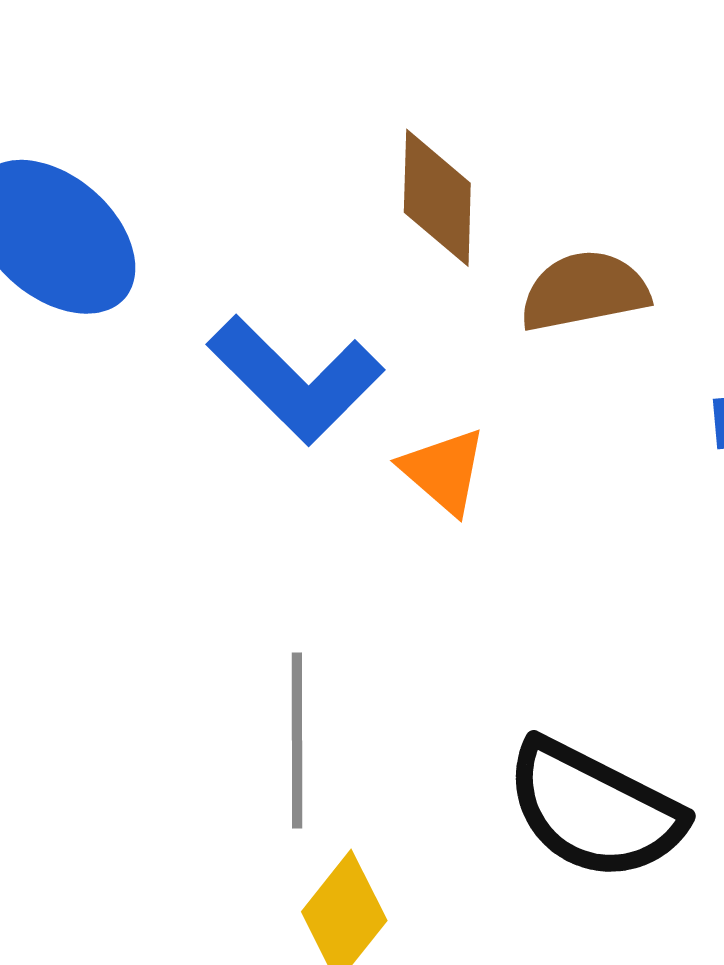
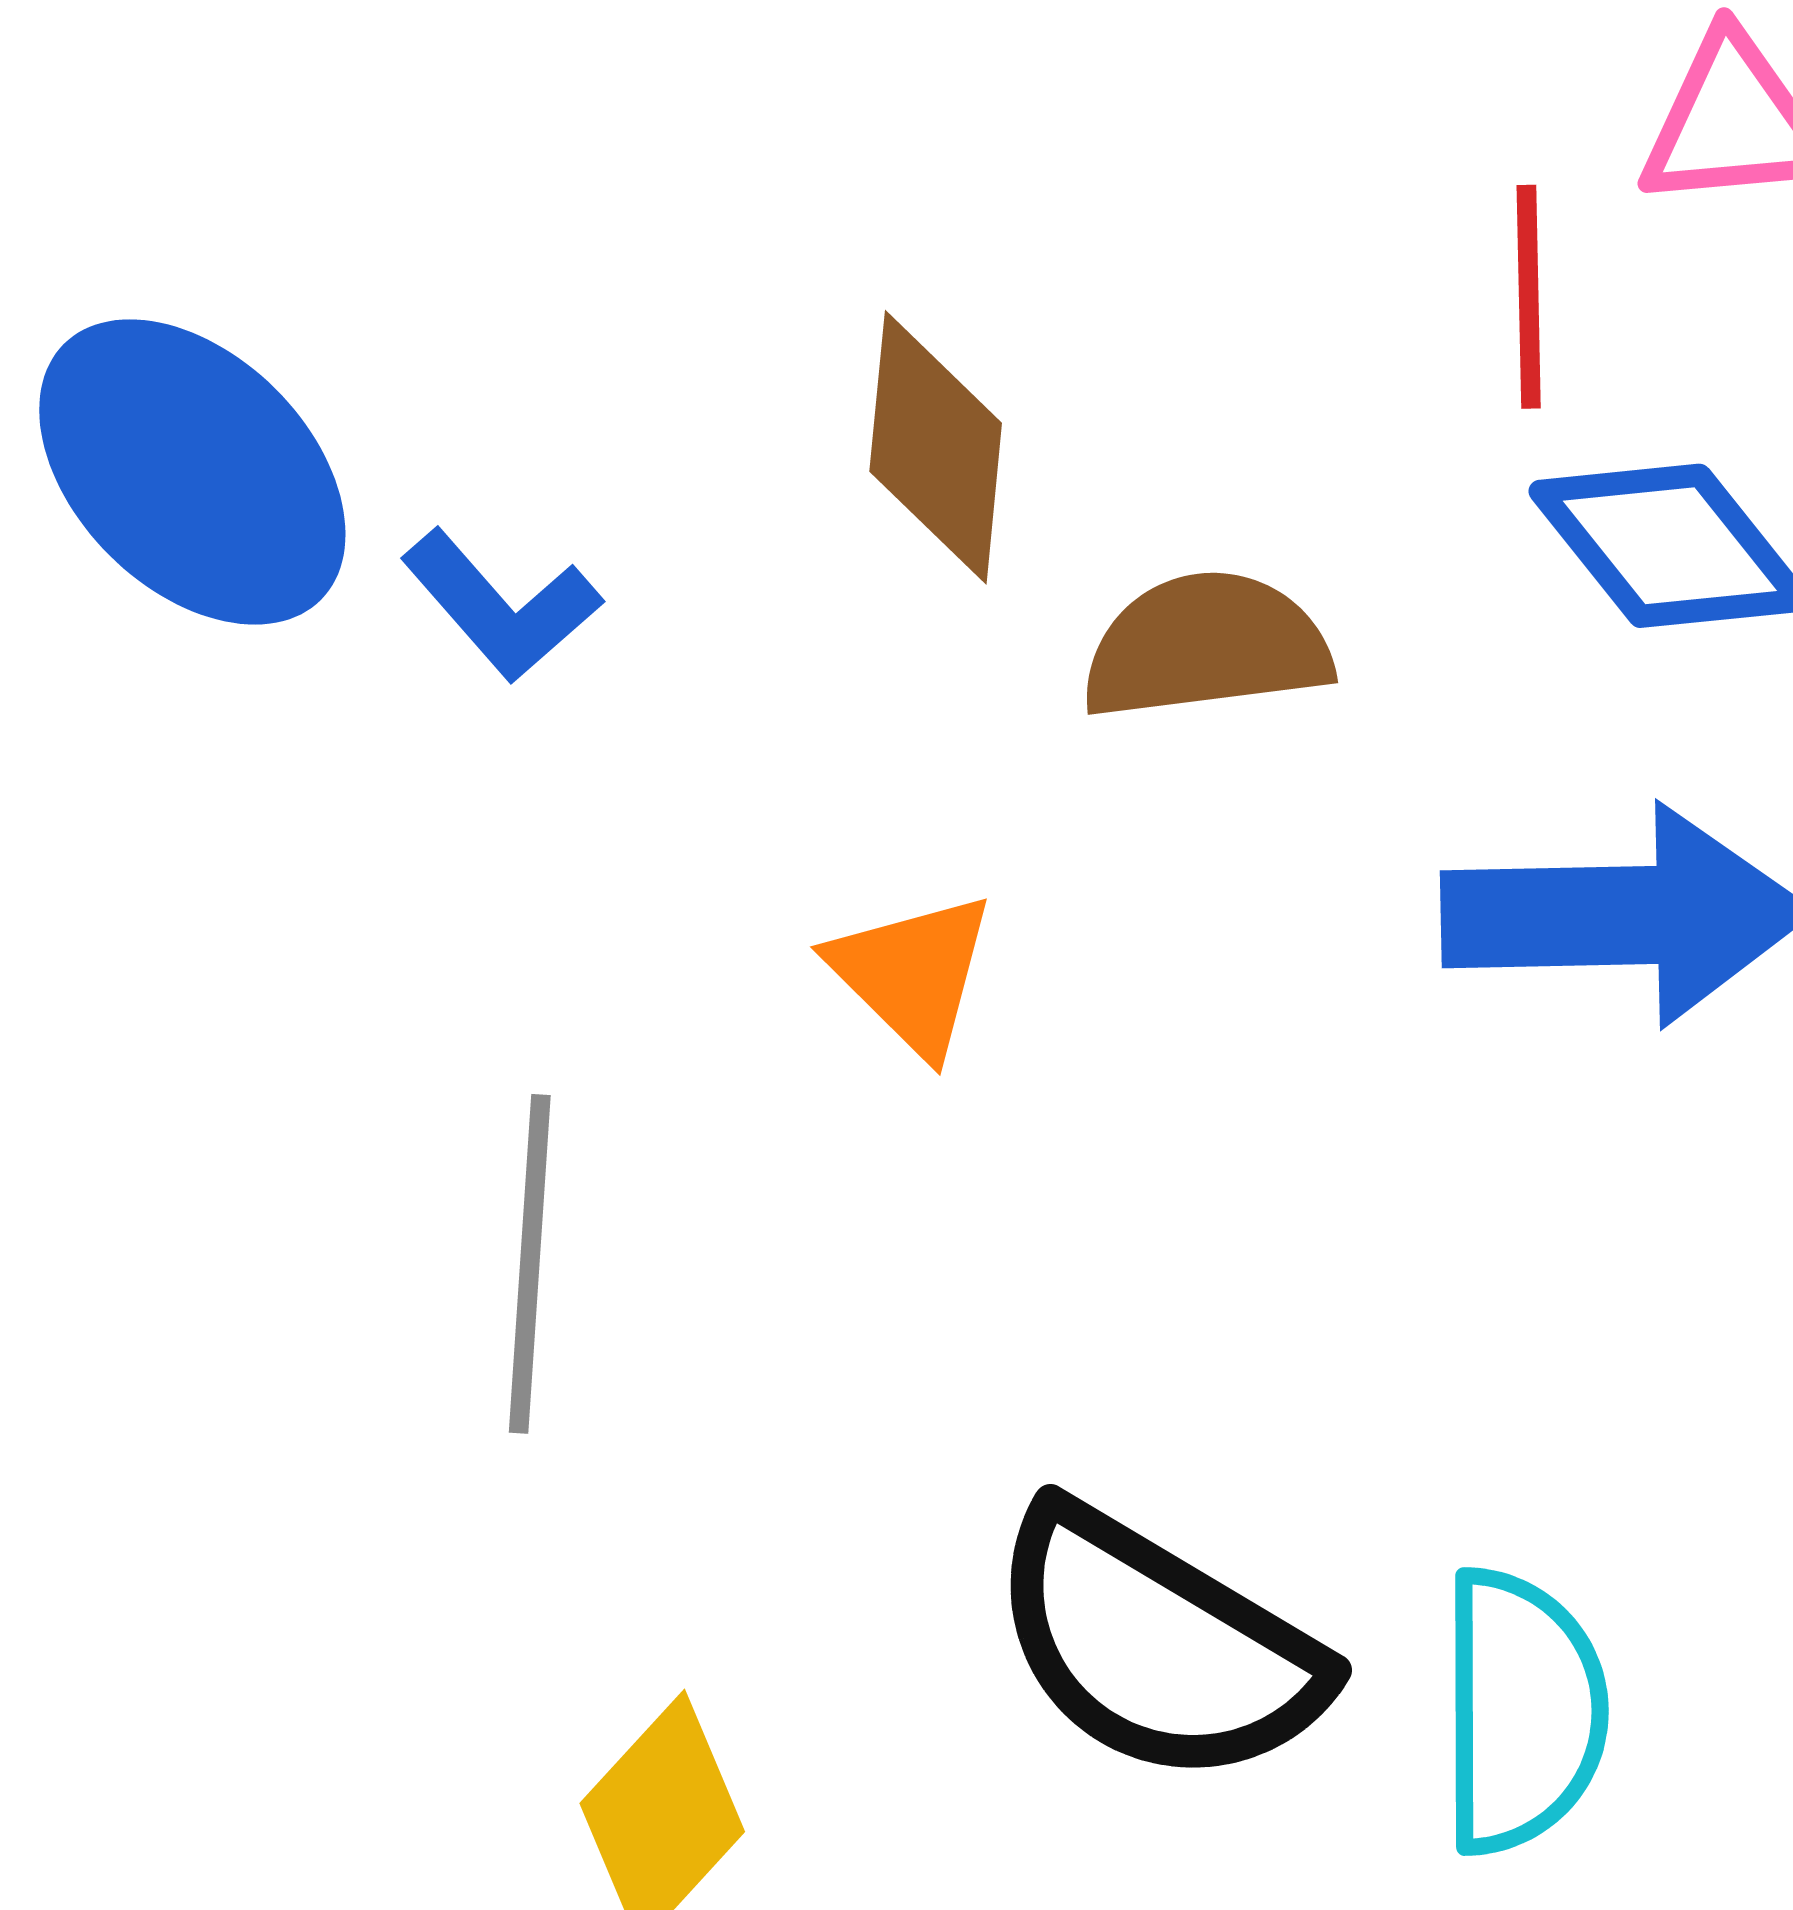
blue L-shape: (296, 380) -> (501, 606), moved, size x0.6
gray line: (297, 740) -> (530, 1264), moved

